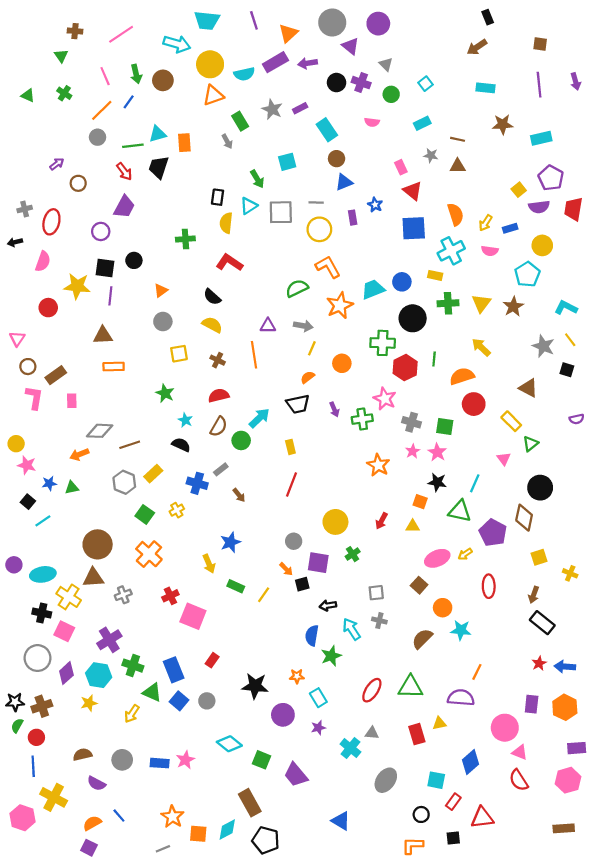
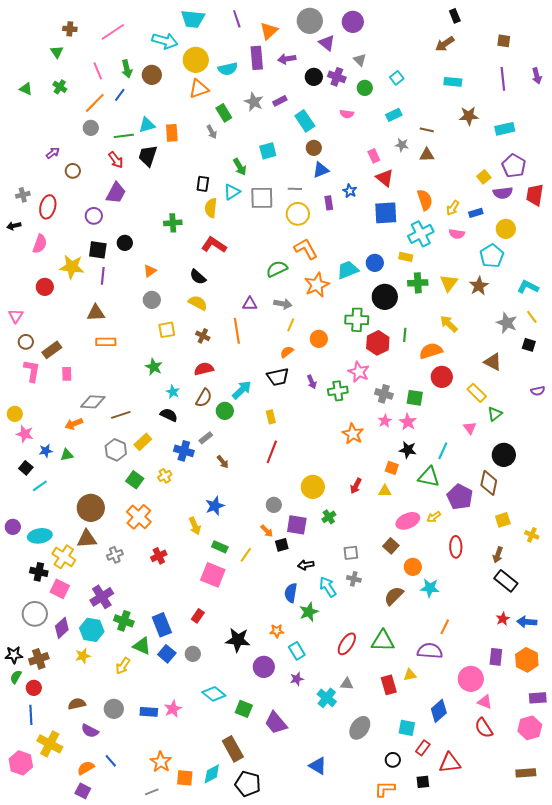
purple rectangle: (275, 62) -> (257, 58), turned -65
pink square: (193, 616) -> (213, 575), moved

